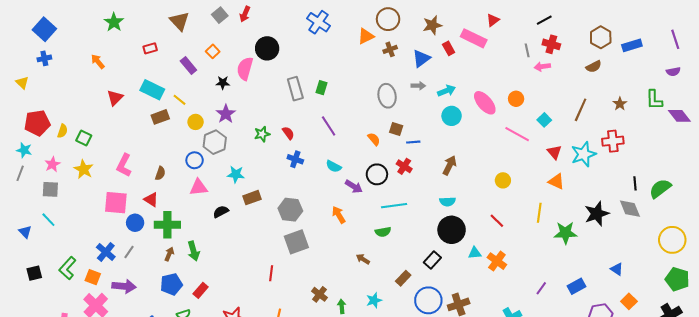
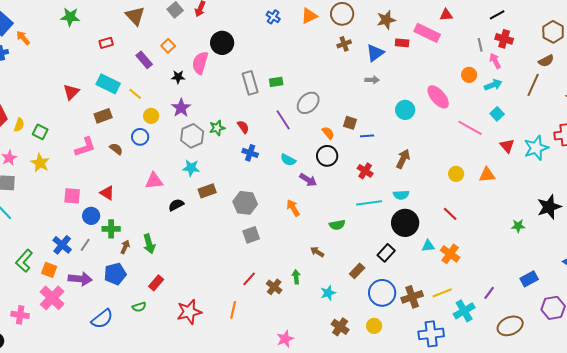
red triangle: (493, 20) -> (446, 15), turned 32
green star: (114, 22) -> (70, 17), turned -30
blue cross: (318, 22) -> (273, 17), size x0.6
orange triangle: (366, 36) -> (309, 16), moved
red rectangle: (449, 48) -> (402, 43), turned -56
orange arrow: (98, 61) -> (23, 38), moved
pink arrow: (542, 67) -> (495, 61), turned 70
green rectangle: (322, 88) -> (276, 82), turned 64
cyan arrow: (447, 91) -> (493, 85), moved
gray ellipse: (387, 96) -> (308, 103), moved, turned 55
orange circle: (516, 99) -> (469, 75), moved
brown line: (581, 110) -> (533, 85), moved
brown rectangle: (160, 117) -> (103, 116), moved
gray hexagon: (215, 142) -> (192, 136), moved
blue circle: (195, 160) -> (140, 137), moved
pink L-shape: (124, 165) -> (85, 147), moved, turned -135
red cross: (404, 166) -> (365, 171), moved
brown semicircle: (160, 173) -> (116, 149), moved, turned -72
black circle: (377, 174) -> (327, 156), moved
orange triangle: (556, 181) -> (487, 175), moved, turned -30
pink square: (116, 203) -> (72, 196), size x0.7
cyan line: (394, 206) -> (369, 203), moved
yellow line: (539, 213) -> (442, 293), moved, turned 60
green cross: (167, 225) -> (111, 229), moved, size x0.7
green star: (565, 233) -> (518, 226), size x0.6
gray square: (296, 242) -> (251, 235), size x0.7
red line: (271, 273) -> (249, 279), moved, turned 35
blue pentagon: (171, 284) -> (115, 274), moved
purple line: (541, 288) -> (489, 293), moved
green arrow: (342, 306) -> (296, 277), moved

